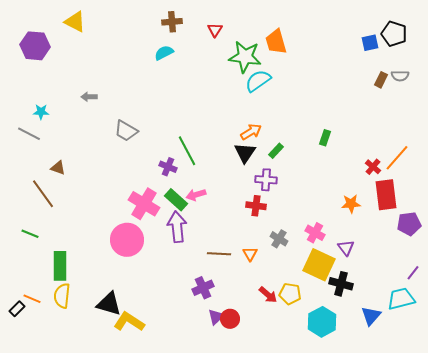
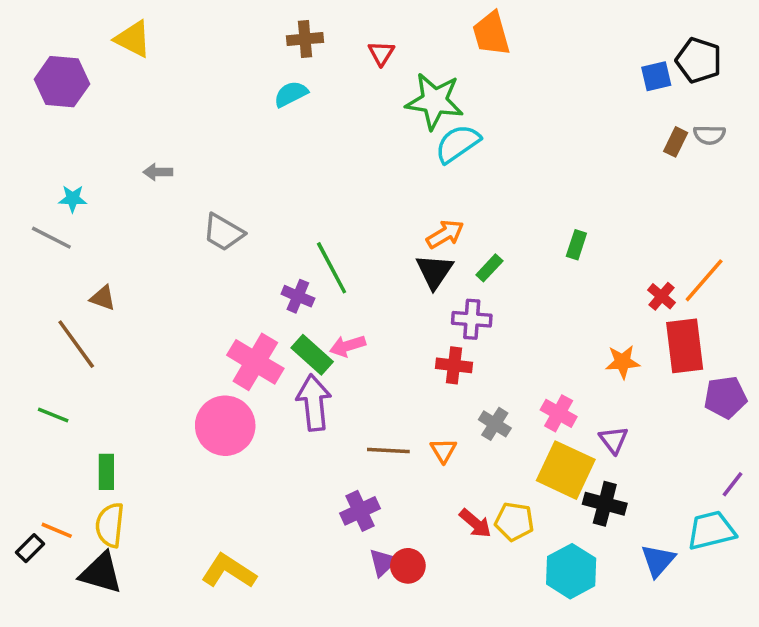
orange trapezoid: (276, 42) -> (491, 34), moved
green rectangle: (60, 266) -> (106, 472), size x0.7
black triangle: (109, 304) -> (101, 573), moved

